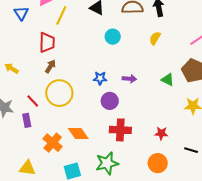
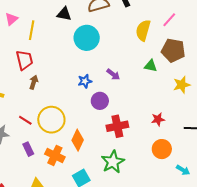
cyan circle: (113, 37) -> (87, 38), size x1.6
yellow semicircle: (155, 38) -> (143, 30), moved, size x1.5
purple arrow: (129, 79) -> (113, 74), turned 48
yellow circle: (59, 93) -> (51, 120), moved
purple rectangle: (27, 120) -> (28, 149), moved
orange diamond: (78, 133) -> (78, 140), turned 75

